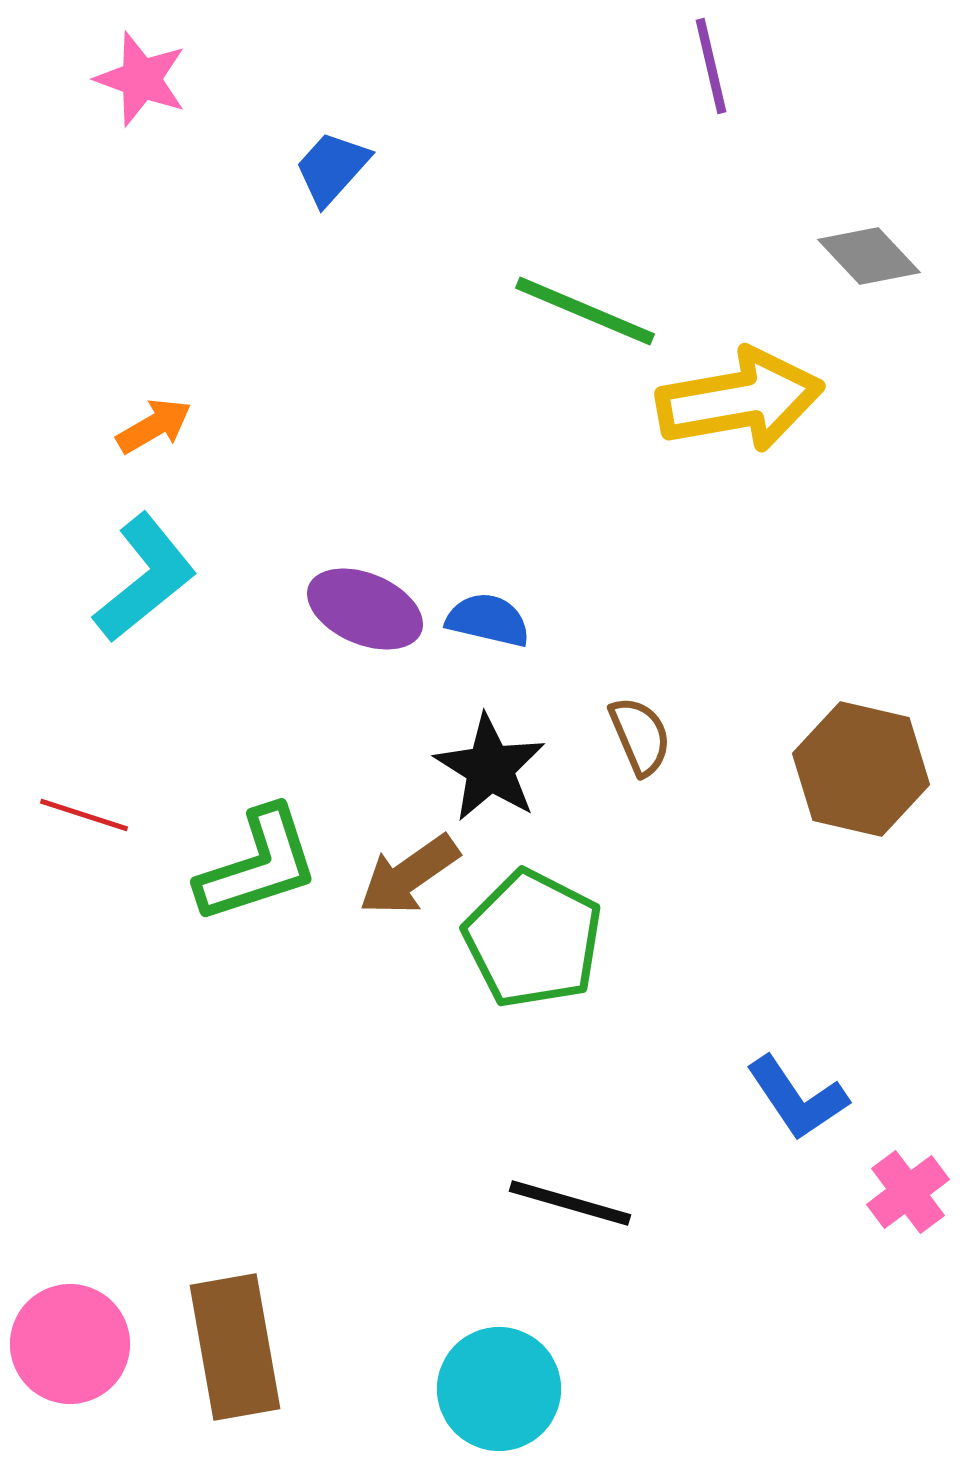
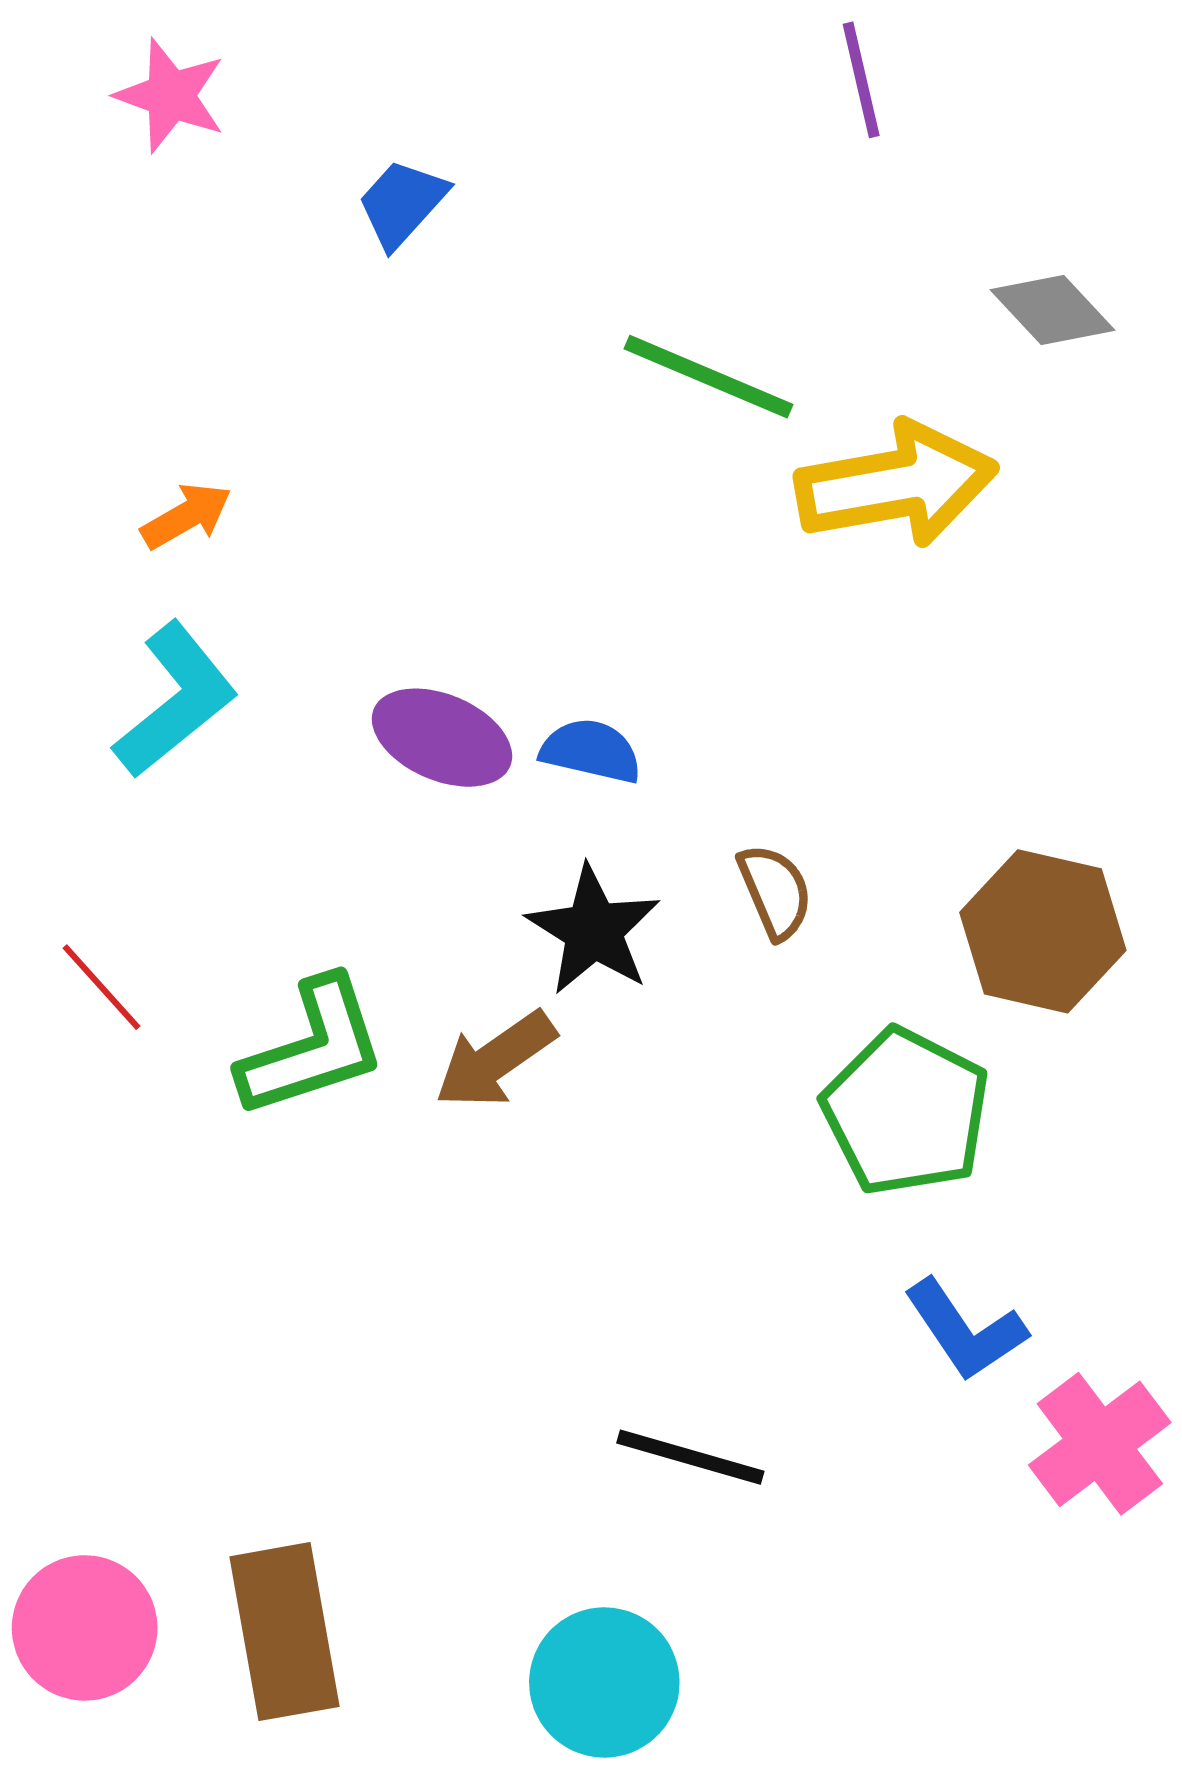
red line: (84, 815) -> (102, 987), turned 30
green pentagon: (533, 939) -> (906, 1112), moved
pink cross: (908, 1192) -> (1100, 1444), size x1.4

